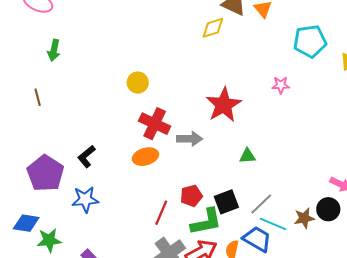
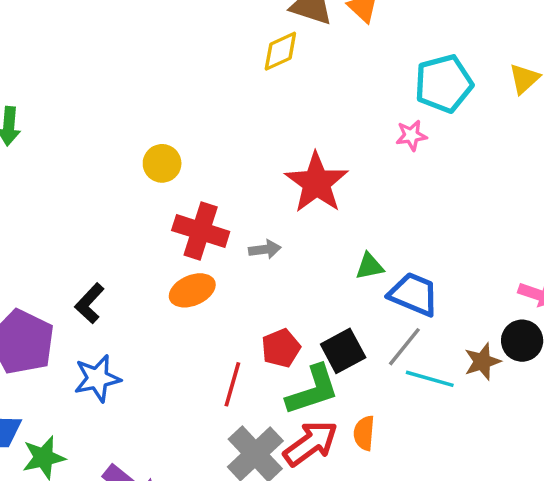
cyan pentagon: (310, 41) -> (444, 84), moved
gray arrow: (190, 139) -> (265, 249), size x0.7
blue trapezoid: (257, 239) -> (414, 294), moved

